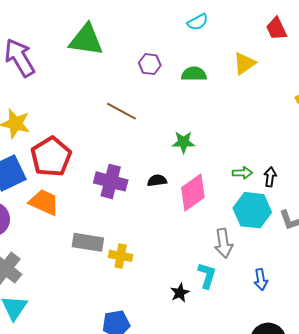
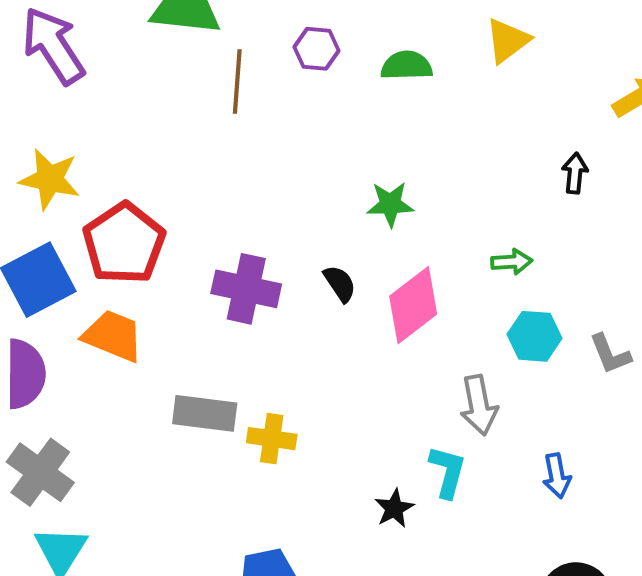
brown line: (121, 111) -> (237, 81), moved, turned 68
black arrow: (270, 177) -> (575, 173), moved
black semicircle: (157, 181) -> (340, 284), turned 66
cyan hexagon: (252, 210) -> (535, 336), size x0.7

